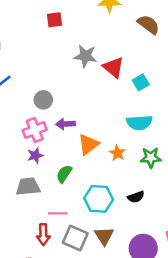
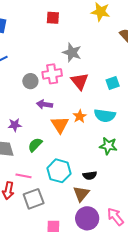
red triangle: (113, 67) -> (80, 81), moved
pink cross: (35, 130) -> (52, 74), moved
orange triangle: (89, 144) -> (60, 125), turned -36
orange star: (117, 153) -> (80, 116), moved
brown triangle: (104, 236) -> (81, 194), moved
gray square: (75, 238) -> (34, 199), turned 35

